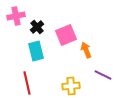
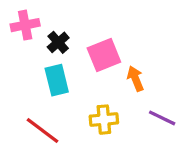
red line: (27, 83) -> (42, 131), turned -40
yellow cross: (71, 86) -> (104, 120), moved

